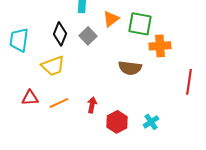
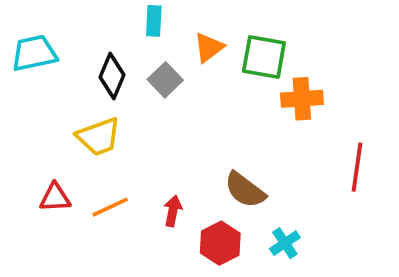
cyan trapezoid: (19, 40) -> (34, 53), moved, turned 70
brown semicircle: (130, 68) -> (245, 190), moved, turned 30

